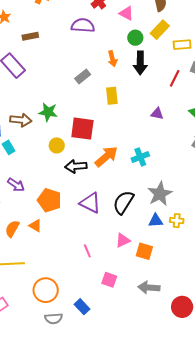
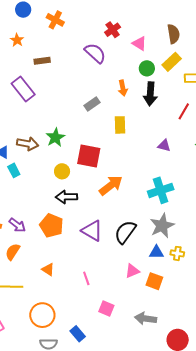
purple semicircle: (83, 25) -> (95, 53), turned 35
green star: (48, 112) -> (55, 137), turned 30
cyan cross: (140, 157) -> (161, 190), moved, size x1.4
black arrow: (76, 166) -> (66, 197), moved
purple arrow: (16, 185) -> (17, 225), moved
orange triangle: (35, 226) -> (48, 269), moved
pink triangle: (123, 240) -> (132, 271), moved
orange square: (144, 251) -> (154, 281), moved

